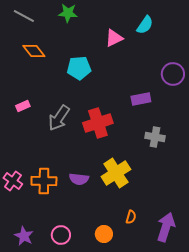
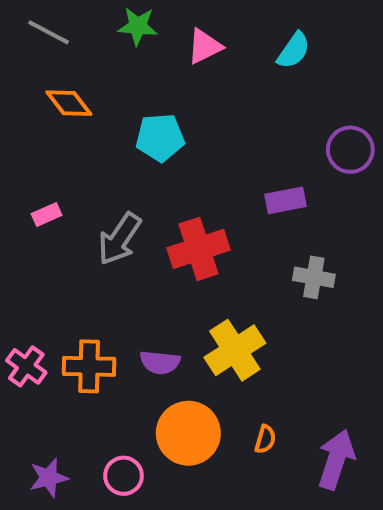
pink triangle: (114, 38) -> (205, 46), moved
orange circle: (104, 234) -> (188, 433), moved, size x1.8
purple star: (24, 236) -> (49, 478), turned 30

